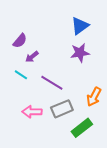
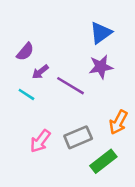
purple line: (52, 83) -> (71, 86), moved
pink arrow: (32, 112) -> (40, 141), turned -54

